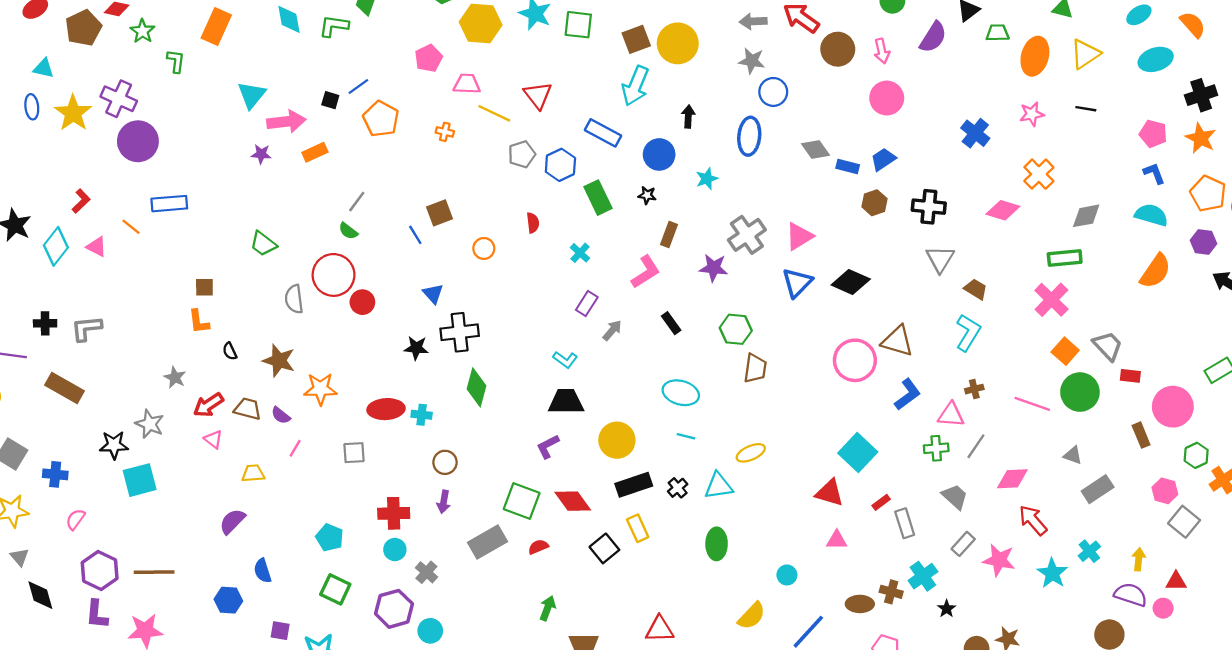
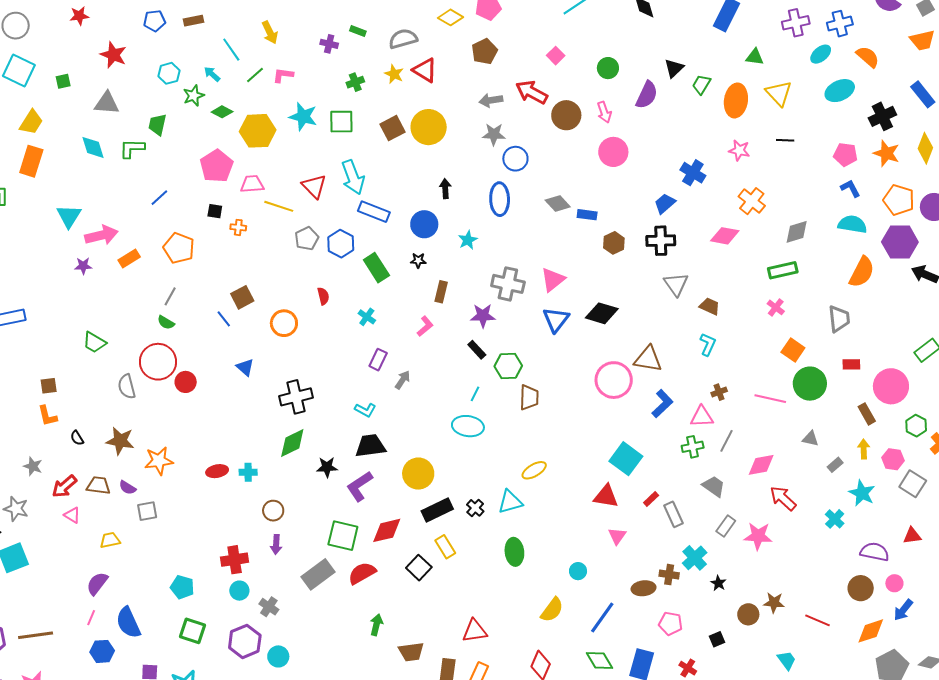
green trapezoid: (998, 33) -> (701, 84), turned -50
yellow triangle: (1085, 54) -> (779, 93), turned -32
pink pentagon: (429, 58) -> (217, 166), size x1.4
cyan arrow: (635, 86) -> (353, 177), moved, turned -36
black square: (330, 100) -> (215, 211), moved
pink star: (1032, 114) -> (739, 150), turned 30
orange pentagon: (381, 119) -> (179, 248), moved
blue trapezoid: (883, 159) -> (665, 204), moved
gray cross: (747, 235) -> (508, 284), turned -36
purple hexagon: (1204, 242) -> (900, 242), size x1.6
orange circle: (484, 248) -> (284, 323), size x1.4
pink L-shape: (646, 272) -> (425, 326), size x0.7
pink cross: (1051, 300) -> (776, 307), size x0.6
black rectangle: (671, 323) -> (477, 350), moved
black cross: (460, 332) -> (296, 397), moved
cyan L-shape: (968, 333) -> (708, 344), size x0.7
gray trapezoid: (1108, 346) -> (839, 319), moved, turned 44
black star: (416, 348) -> (327, 467), moved
green diamond: (477, 387) -> (292, 443), turned 56
red ellipse: (386, 409) -> (217, 471), size x0.7
cyan line: (686, 436) -> (475, 394), moved, turned -70
purple L-shape: (548, 446) -> (360, 486), size x1.4
pink line: (295, 448) -> (91, 618), moved
gray square: (354, 453) -> (147, 511), moved
gray rectangle: (1098, 489) -> (835, 465), size x0.6
red diamond: (573, 501) -> (387, 530), turned -60
pink triangle: (837, 540) -> (617, 536), turned -48
red semicircle: (538, 547) -> (362, 573), size x1.6
yellow arrow: (1139, 559) -> (864, 449), moved
blue semicircle: (263, 571) -> (128, 623), size x1.5
cyan star: (1052, 573) -> (862, 493), moved
pink circle: (1163, 608) -> (894, 583), moved

